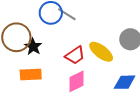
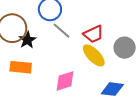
gray line: (67, 14) -> (62, 31), moved
red trapezoid: (75, 55) -> (93, 34), moved

